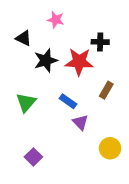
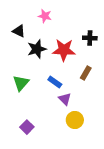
black cross: (100, 42) -> (90, 38), moved
yellow circle: (110, 148) -> (75, 120), moved

